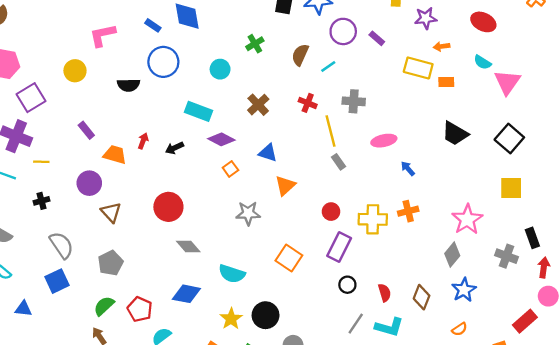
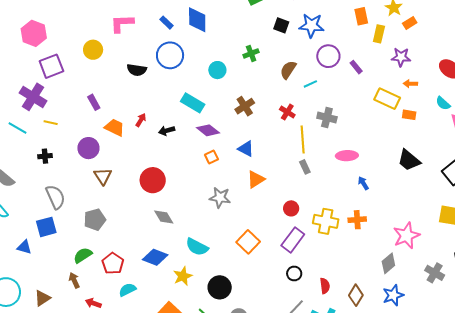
blue triangle: (23, 309) -> (24, 247), moved
yellow star: (231, 319) -> (183, 276), moved

